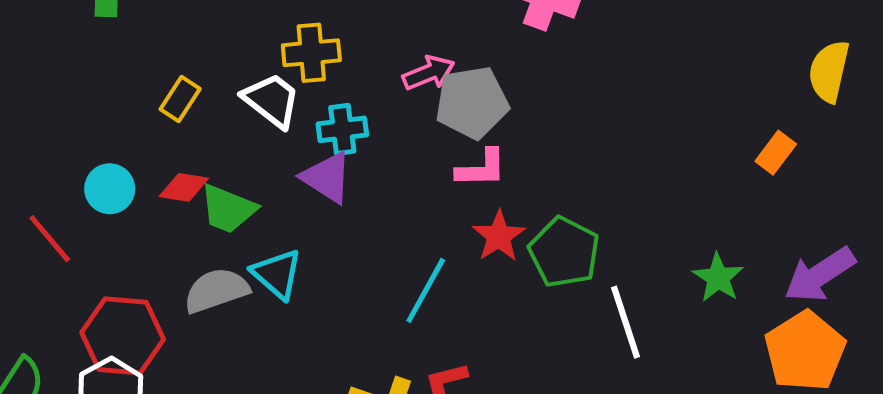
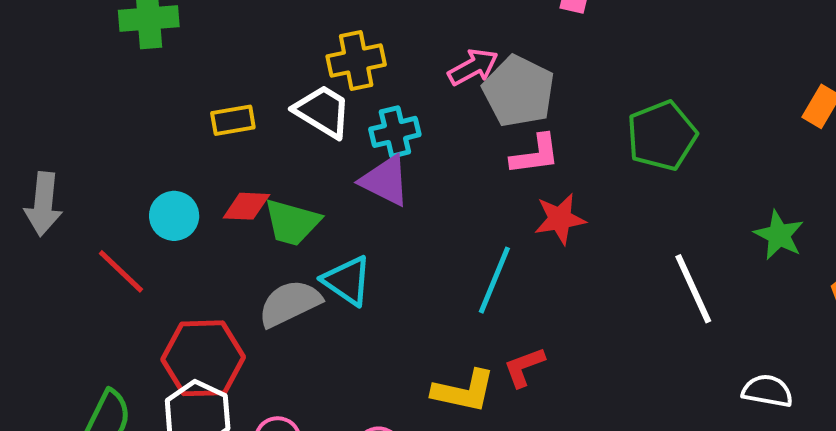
yellow rectangle: (180, 99) -> (233, 120), turned 54
gray pentagon: (472, 103) -> (519, 91), turned -30
red star: (499, 236) -> (560, 219), turned 30
green pentagon: (564, 252) -> (662, 136), moved, turned 30

